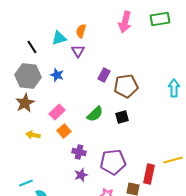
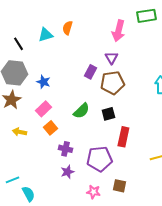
pink arrow: (125, 22) -> (118, 31), moved
purple triangle: (78, 51) -> (111, 58), moved
blue star: (57, 75) -> (43, 82), moved
red rectangle: (149, 174) -> (123, 137), moved

